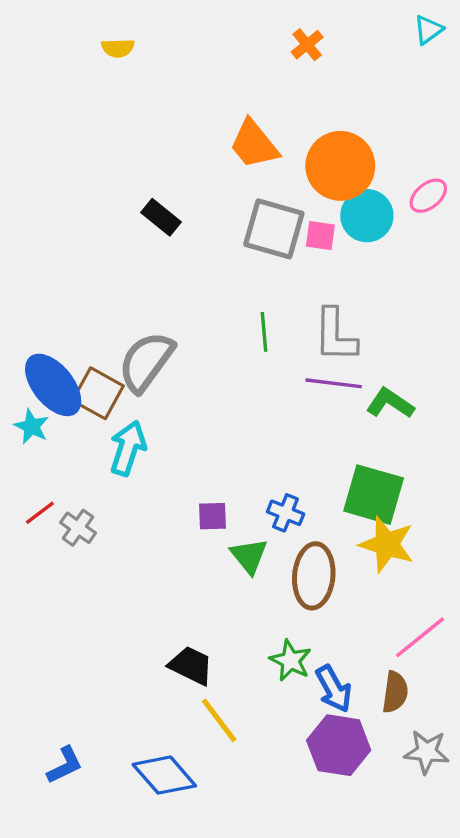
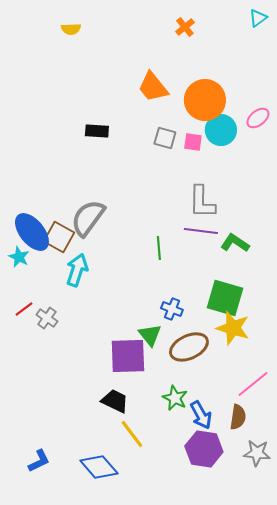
black rectangle: (161, 217) -> (97, 131), turned -35
gray square: (274, 229) -> (165, 138), size x0.6
green line: (264, 332) -> (159, 248), moved
purple square: (212, 516) -> (128, 356), moved, size x2.0
brown ellipse: (314, 576) -> (189, 347), turned 60

